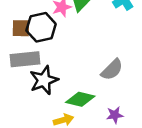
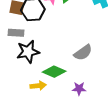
gray rectangle: (25, 59) -> (16, 33), size x0.7

